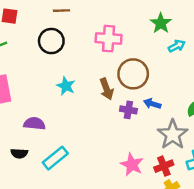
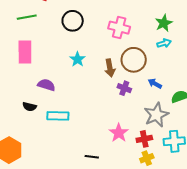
cyan arrow: (177, 46) -> (164, 43), moved
blue arrow: (152, 104) -> (155, 84), moved
cyan rectangle: (55, 158) -> (58, 116), turned 30

